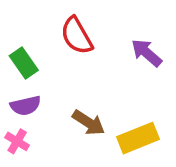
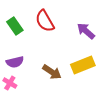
green rectangle: (24, 63) -> (15, 26), moved
yellow rectangle: (138, 138) -> (83, 65), moved

